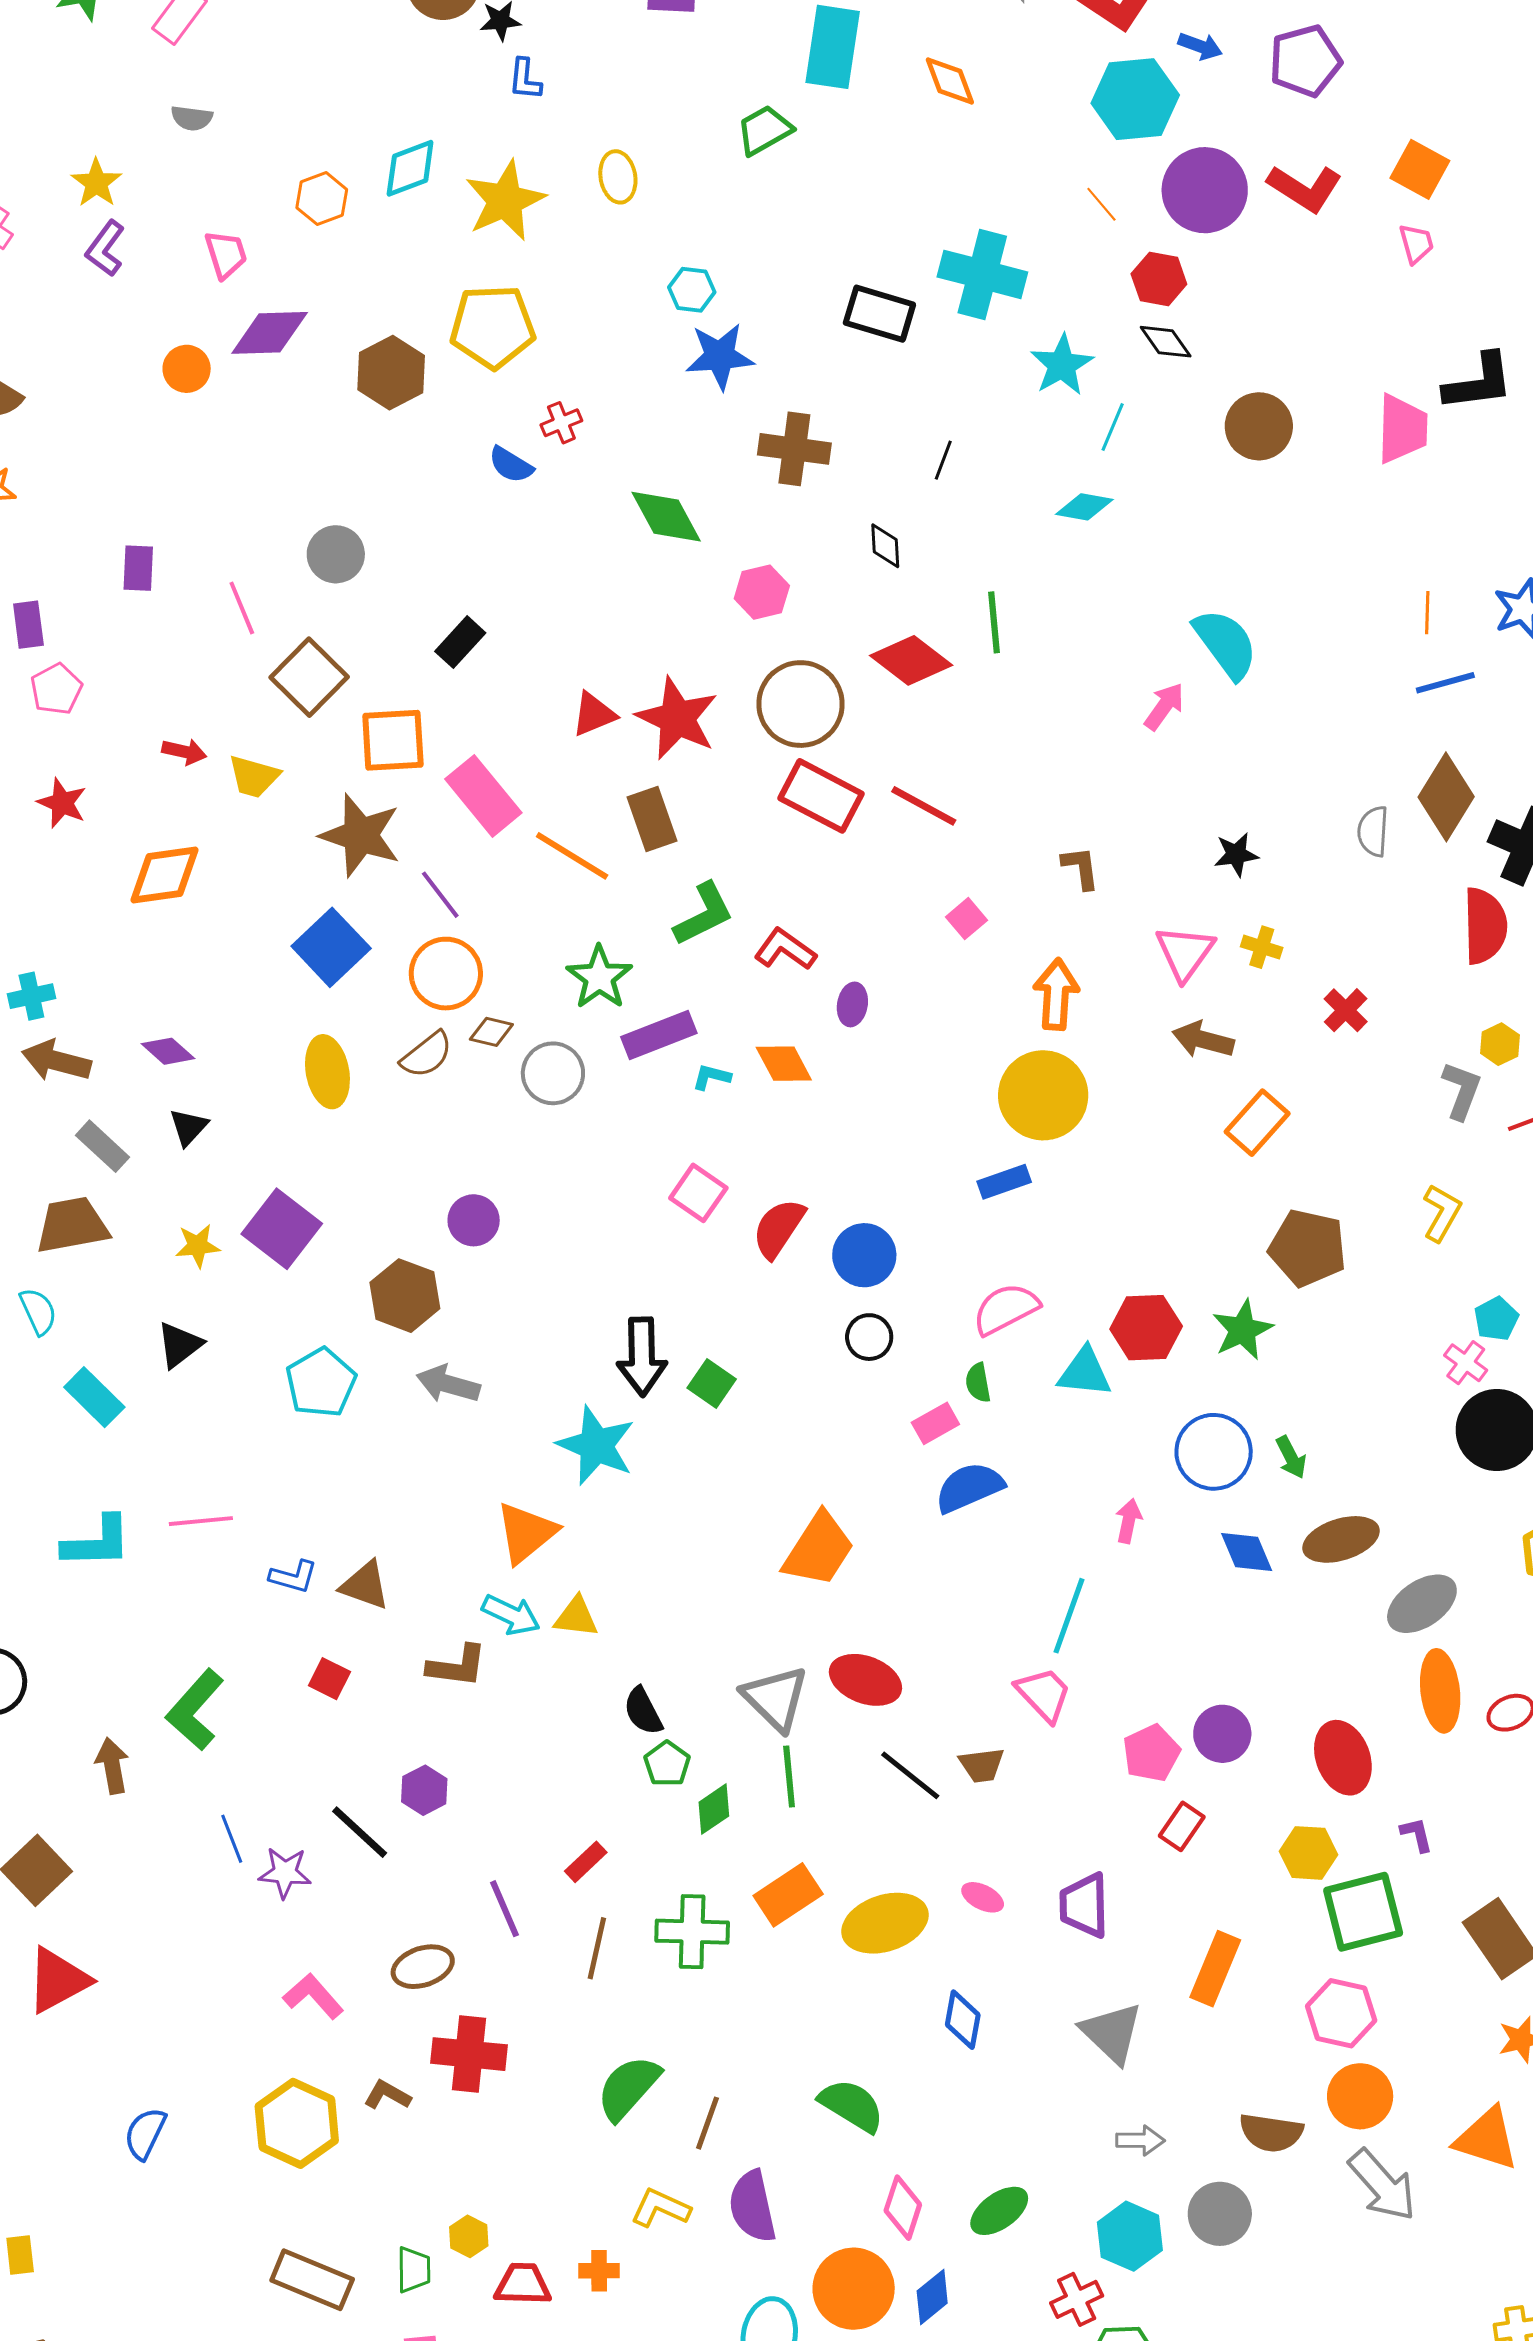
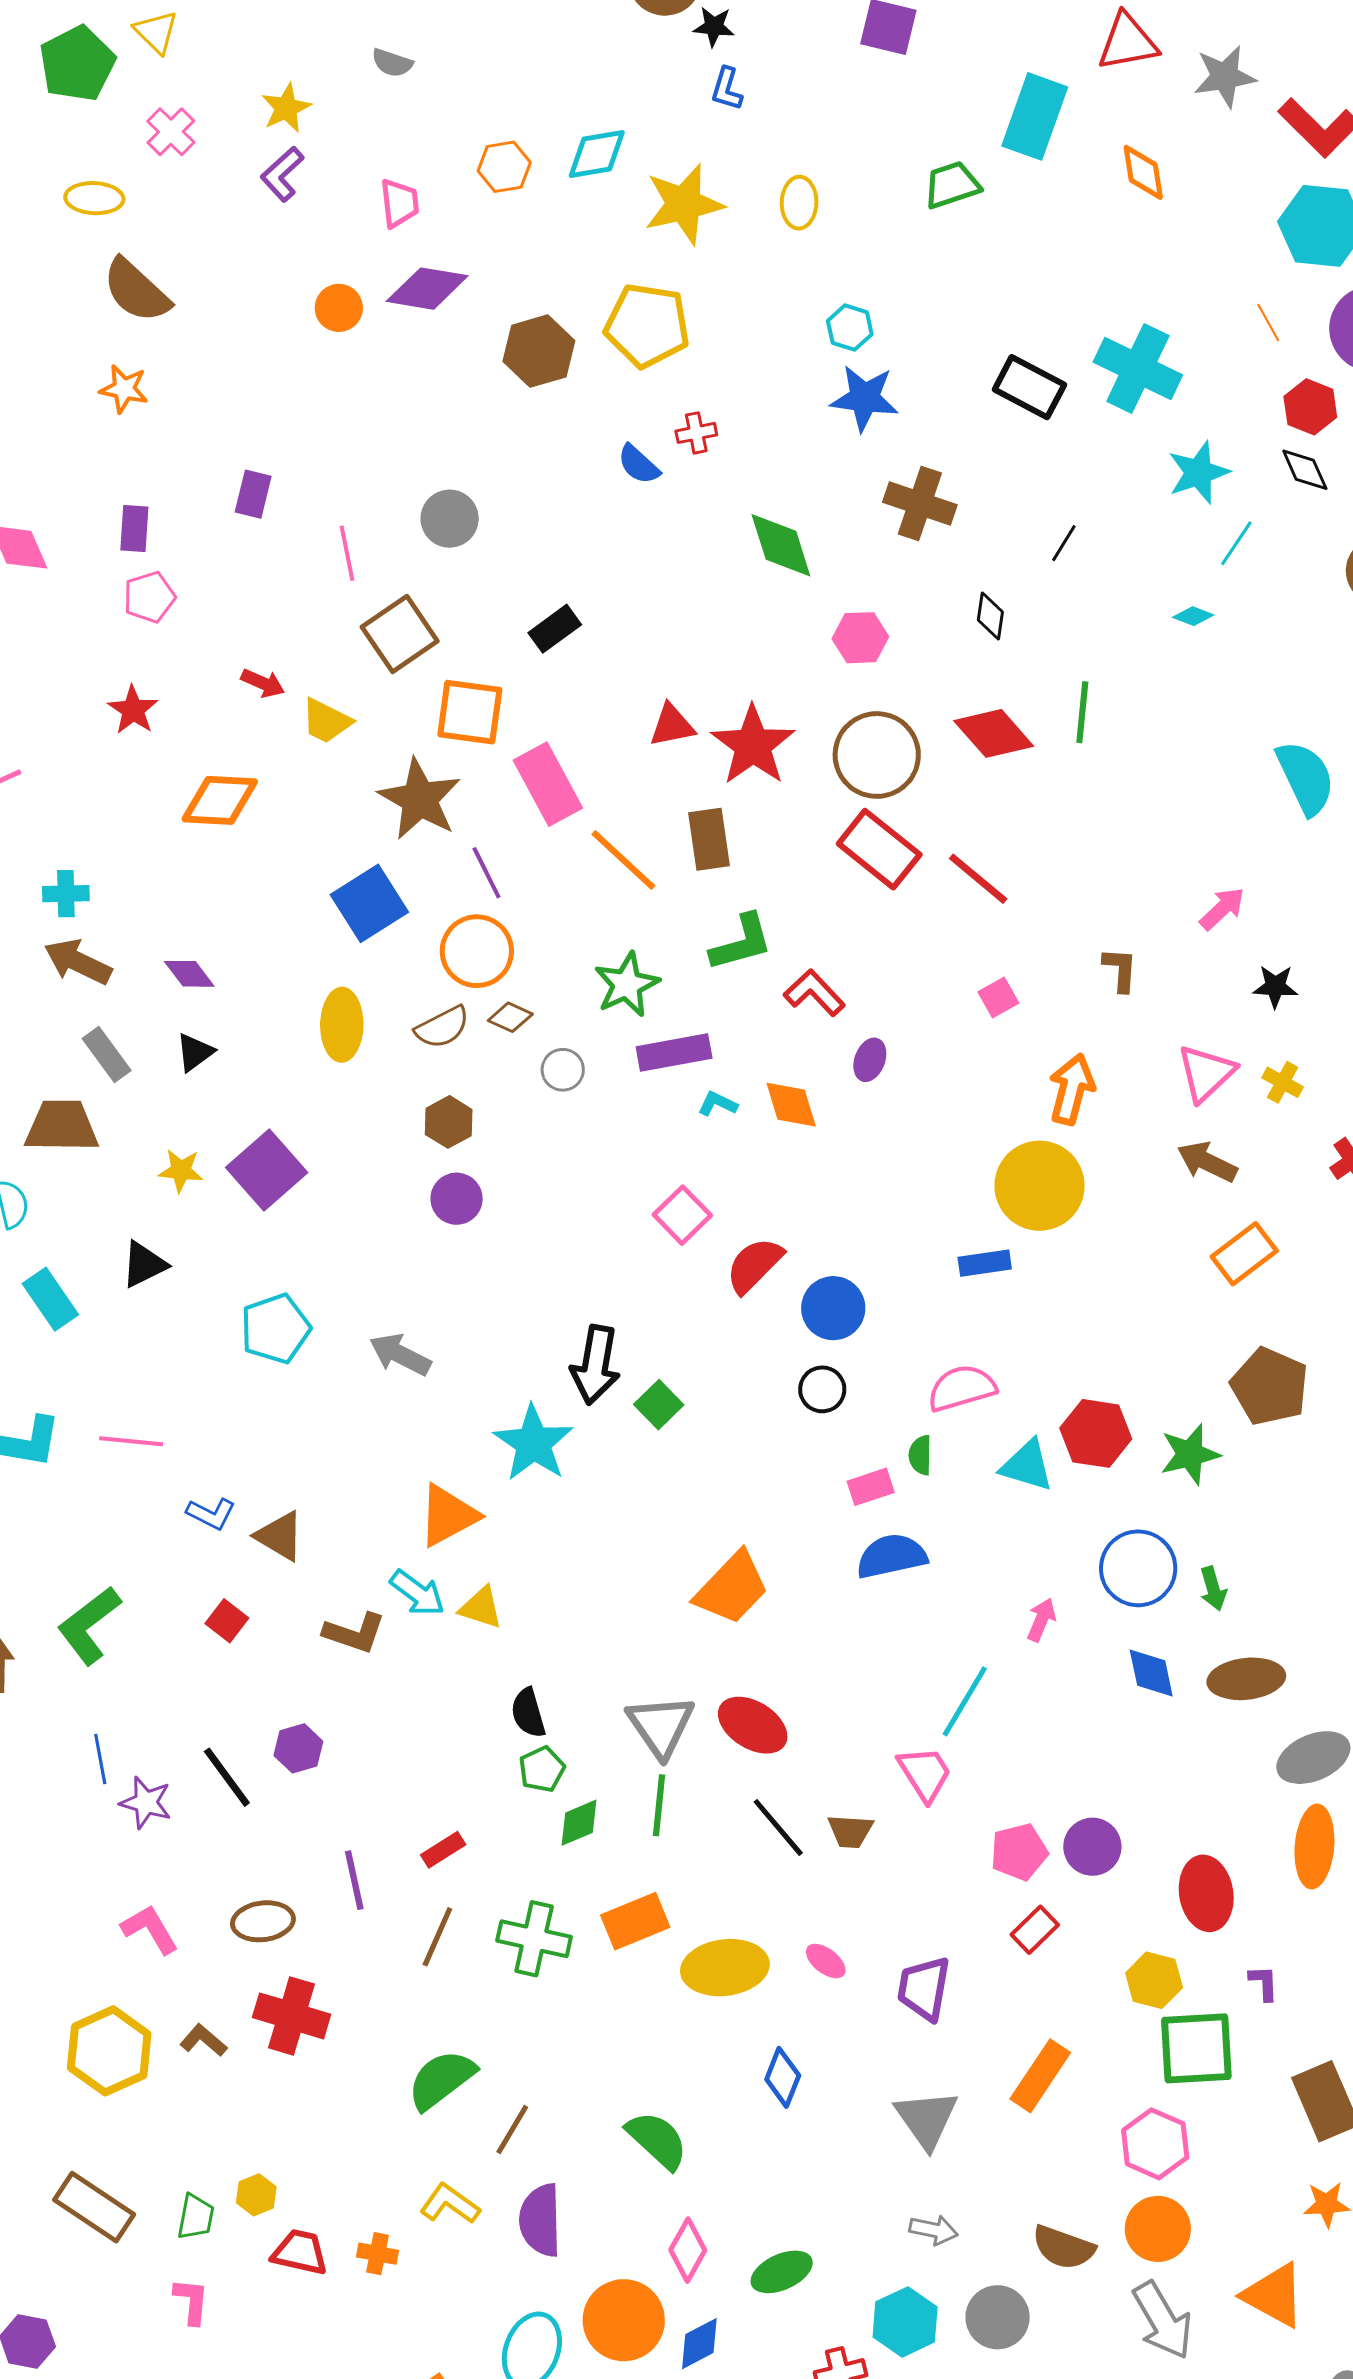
cyan diamond: (1084, 507) -> (1193, 616), size x0.7
pink arrow: (1164, 706) -> (1222, 909), moved
gray circle: (553, 1073) -> (563, 1070), size x0.7
brown hexagon: (405, 1296) -> (449, 1122), moved, size x0.7

